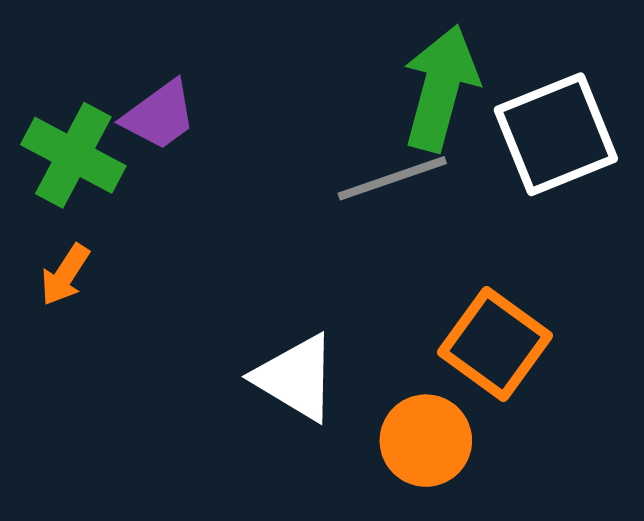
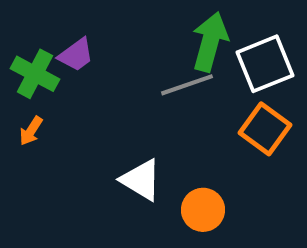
orange square: (495, 344) -> (265, 129), moved

